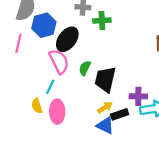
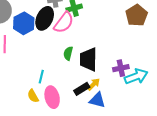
black ellipse: (67, 39) -> (45, 18), moved
pink semicircle: (59, 61) -> (64, 23), moved, turned 75
black rectangle: (120, 114) -> (82, 89), moved

